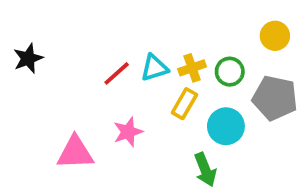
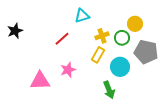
yellow circle: (275, 36) -> (135, 24), moved
cyan triangle: (154, 68) -> (82, 16), moved

